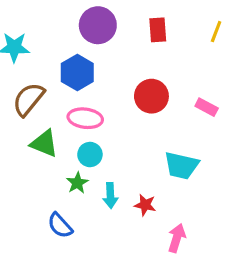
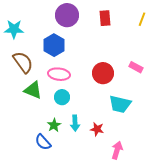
red circle: (151, 96) -> (103, 73), moved
brown semicircle: (28, 99) -> (23, 62), turned 105
green star: (77, 183) -> (54, 125), moved

